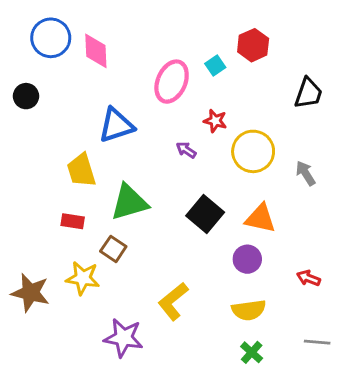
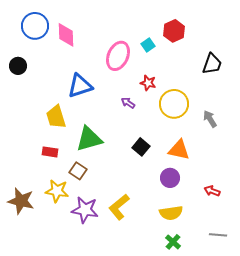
black square: (205, 214) -> (141, 147), size x0.7
purple star: (124, 338) -> (85, 210), moved

